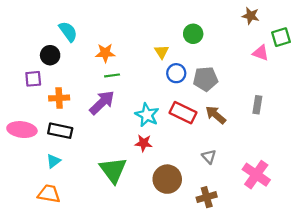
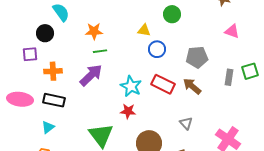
green square: (281, 37) -> (250, 71), moved
yellow triangle: (162, 52) -> (144, 30), turned -48
gray pentagon: (206, 79) -> (197, 57), moved

